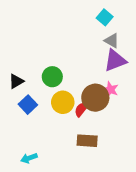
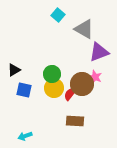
cyan square: (105, 17) -> (58, 15), moved
gray triangle: (112, 41) -> (84, 29), moved, size x1.5
green circle: (52, 77) -> (52, 74), moved
blue square: (28, 105) -> (24, 90), turned -35

